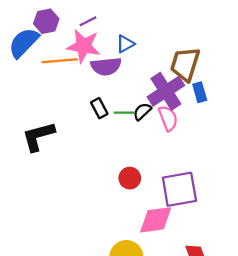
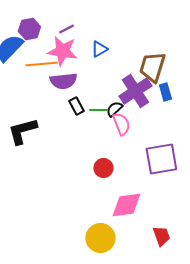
purple semicircle: (106, 66) -> (63, 81), moved
pink semicircle: (168, 118) -> (121, 124), moved
purple square: (179, 189) -> (161, 159), moved

